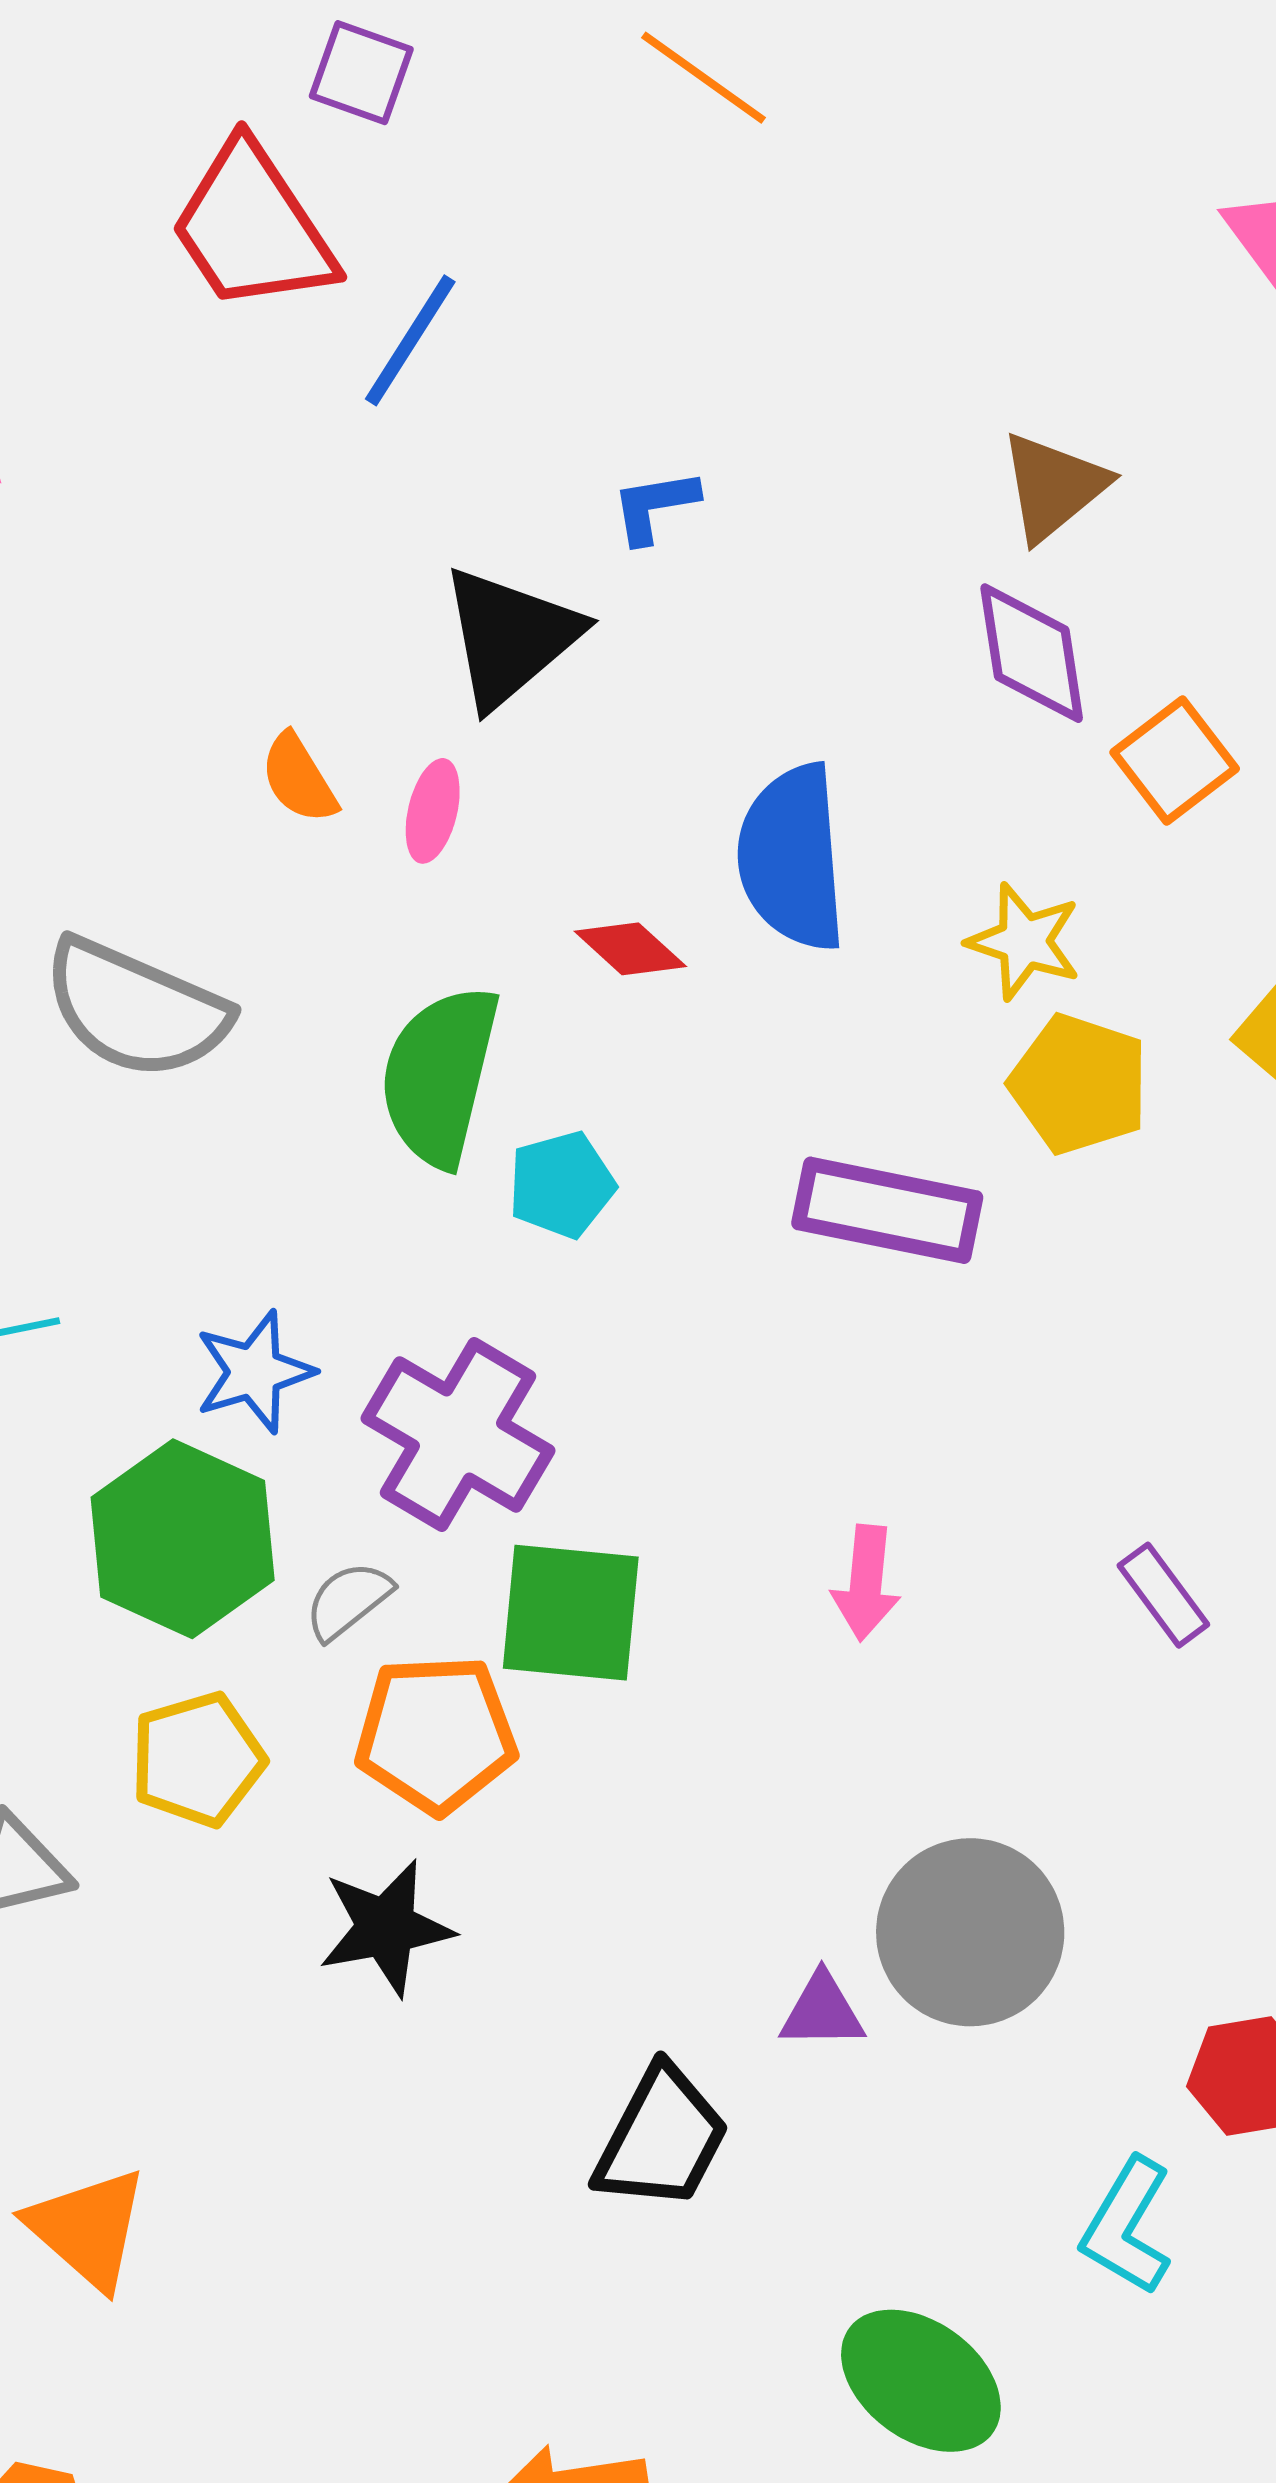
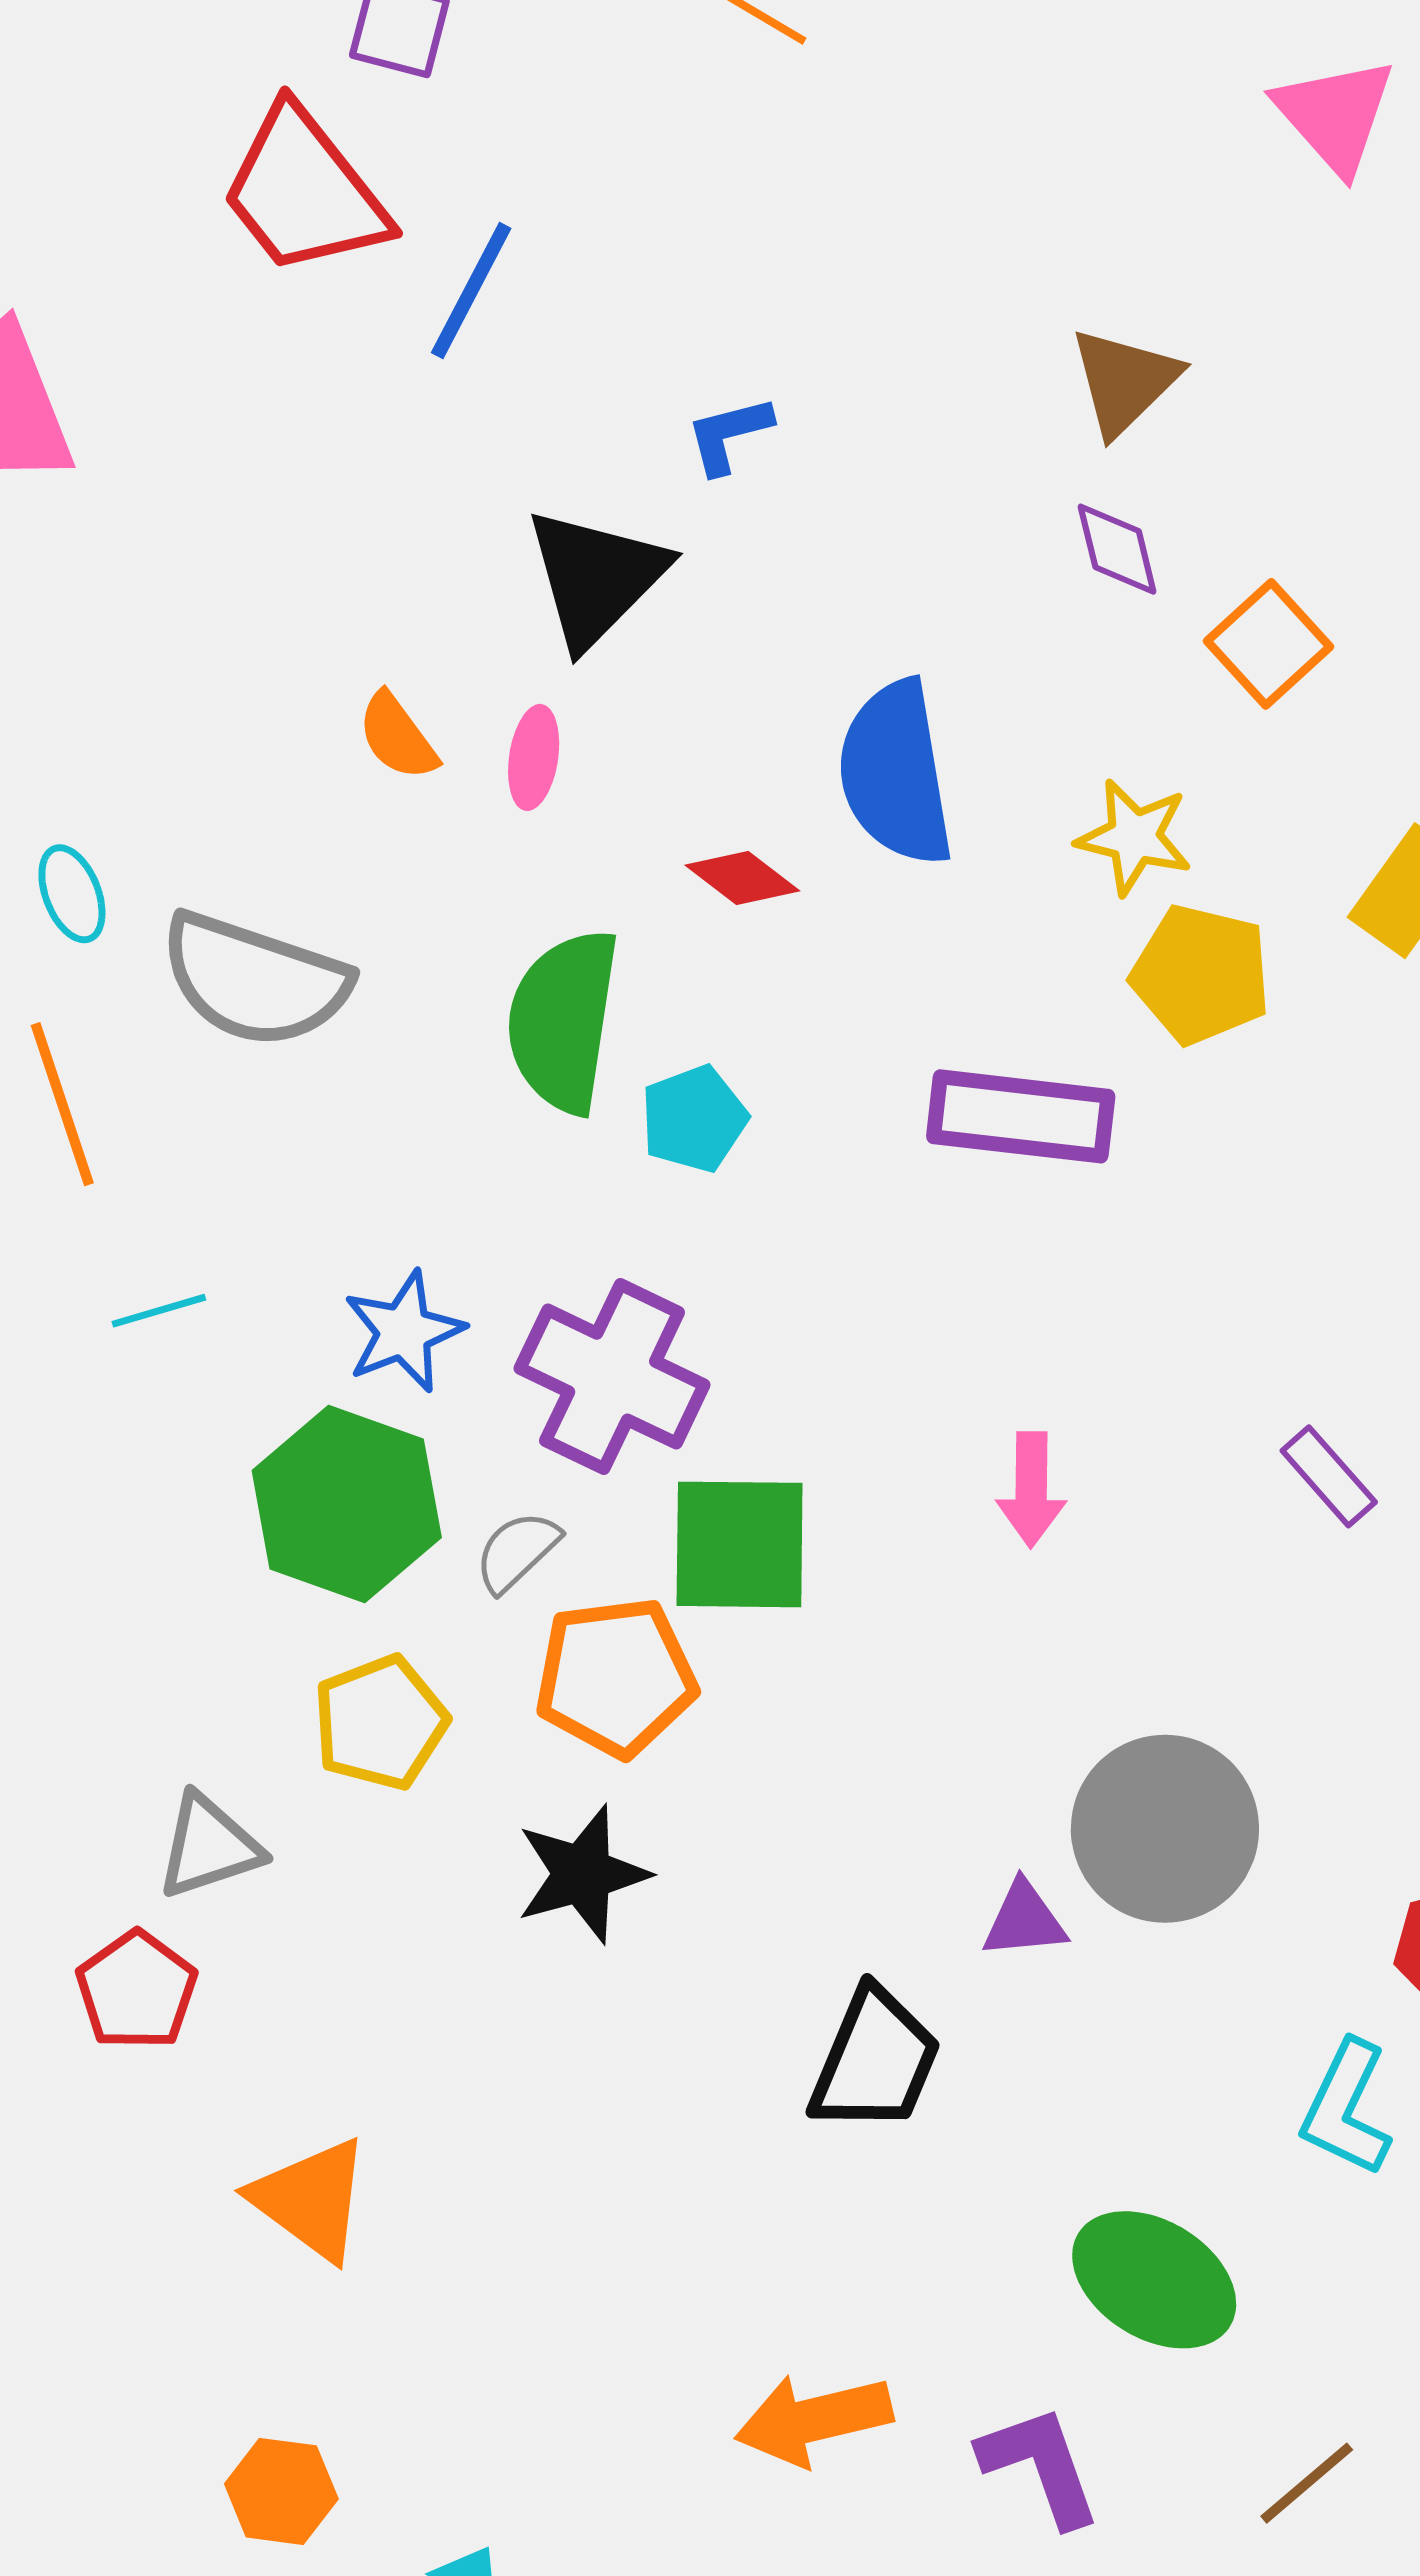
purple diamond: (1032, 653) -> (1117, 549), size x0.7

